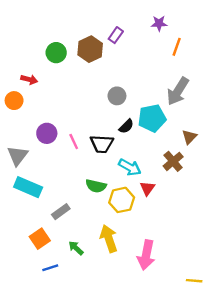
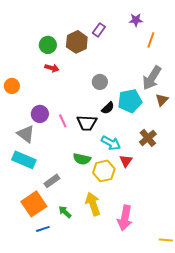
red arrow: (29, 80) -> (52, 68), moved
brown triangle: (189, 137) -> (162, 100), moved
gray triangle: (18, 156) -> (26, 134), moved, turned -30
orange square: (40, 239) -> (34, 204), size x1.4

